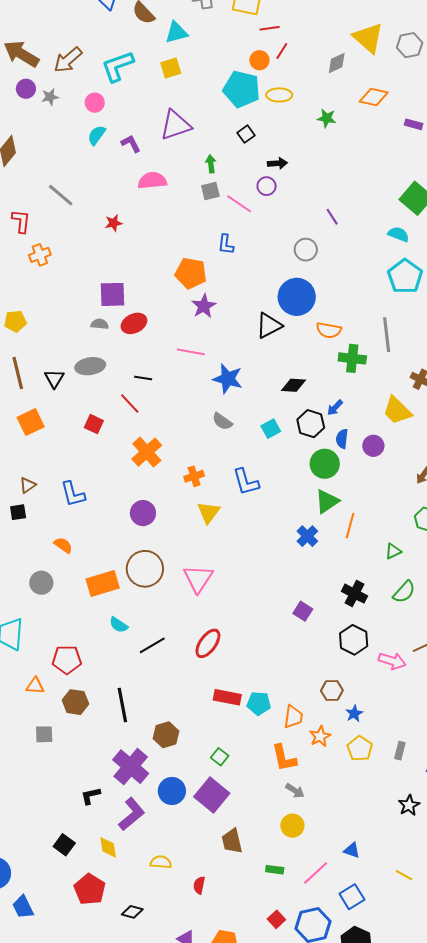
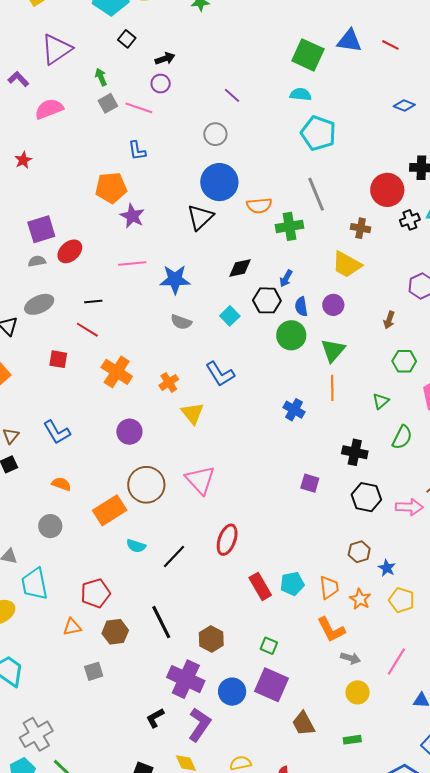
green triangle: (327, 501) -> (333, 350), moved
red rectangle: (227, 697) -> (260, 586), turned 64
pink line: (316, 873) -> (396, 662), moved

